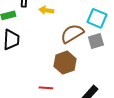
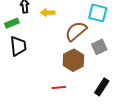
gray square: (96, 41) -> (99, 47), moved

